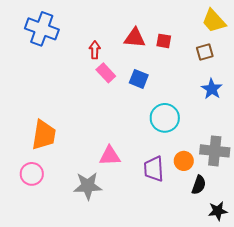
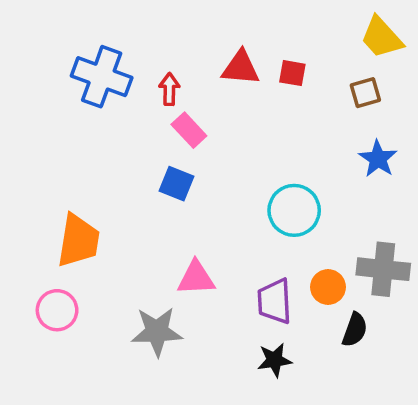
blue cross: (42, 29) -> (102, 77), moved
blue square: (139, 79) -> (176, 184), moved
black star: (218, 211) -> (275, 360), moved

